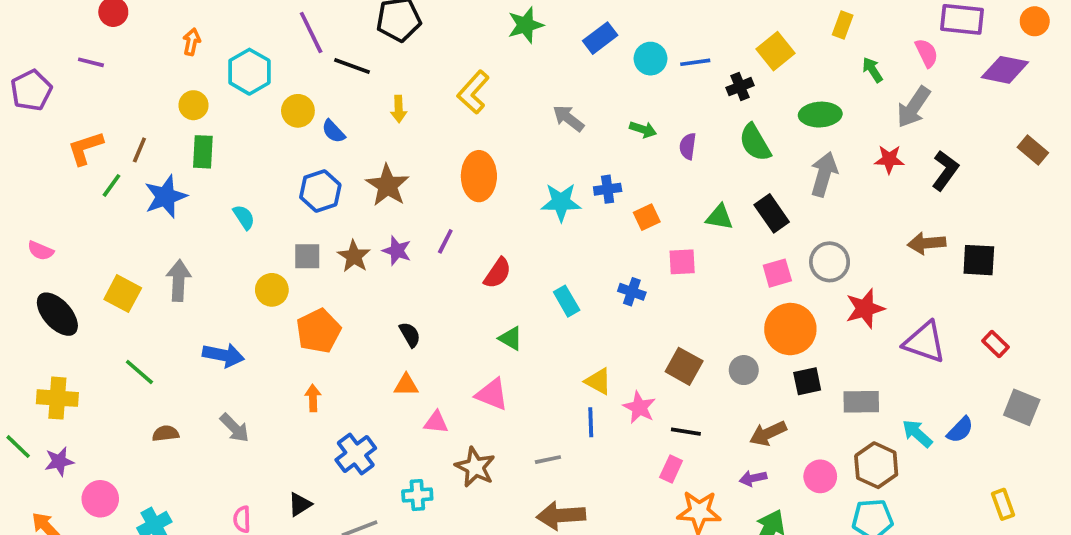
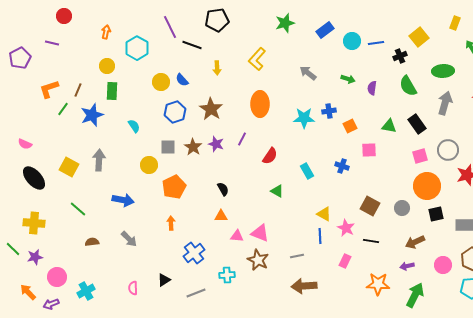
yellow circle: (298, 111) -> (161, 82), moved
pink triangle: (492, 394) -> (260, 233), moved
pink rectangle: (671, 469) -> (345, 261), moved

